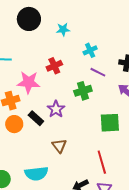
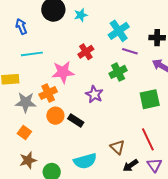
cyan star: (63, 29) -> (81, 15), moved
cyan cross: (90, 50) -> (119, 31), size x1.5
black rectangle: (36, 118) -> (76, 120), moved
brown triangle: (59, 146) -> (117, 147), moved

